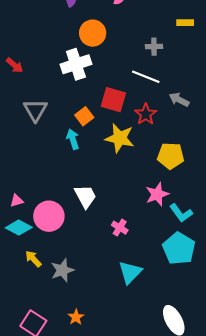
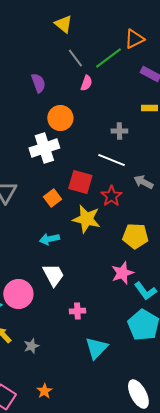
cyan arrow: (73, 139) -> (49, 239), moved, turned -84
pink cross: (120, 228) -> (77, 311), moved, turned -35
gray star: (62, 270) -> (31, 346), size x0.7

